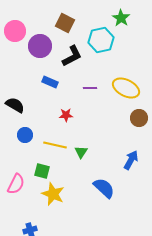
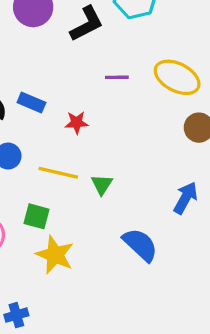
blue rectangle: (50, 82) -> (31, 102), moved

